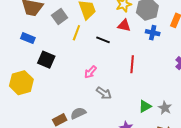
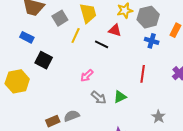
red triangle: (124, 25) -> (115, 30), moved
red line: (132, 64) -> (143, 74), moved
green triangle: (145, 106) -> (120, 97), moved

